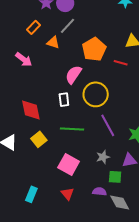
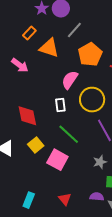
gray line: (68, 26) -> (74, 30), moved
orange triangle: (53, 42) -> (49, 48), size x1.5
green line: (72, 129) -> (69, 134), turned 40
pink square: (69, 165) -> (57, 160), moved

